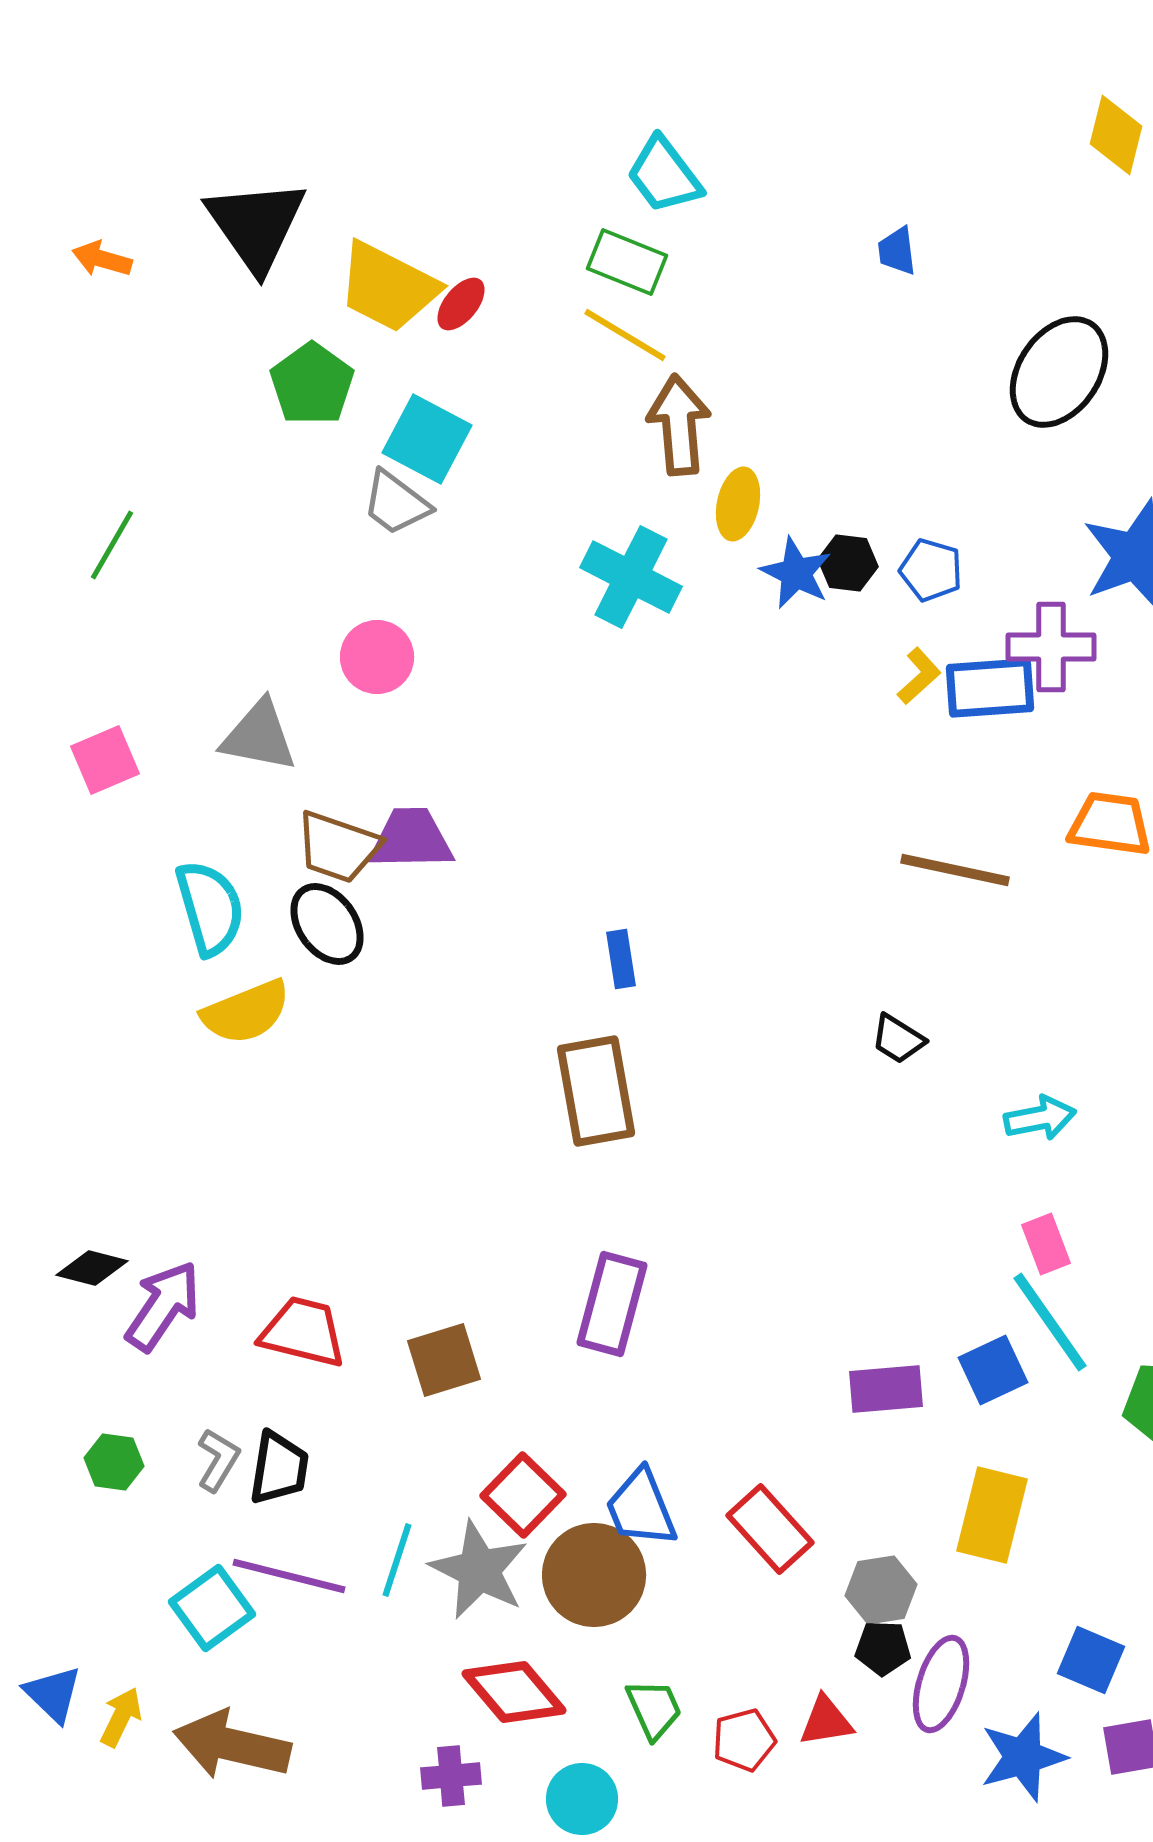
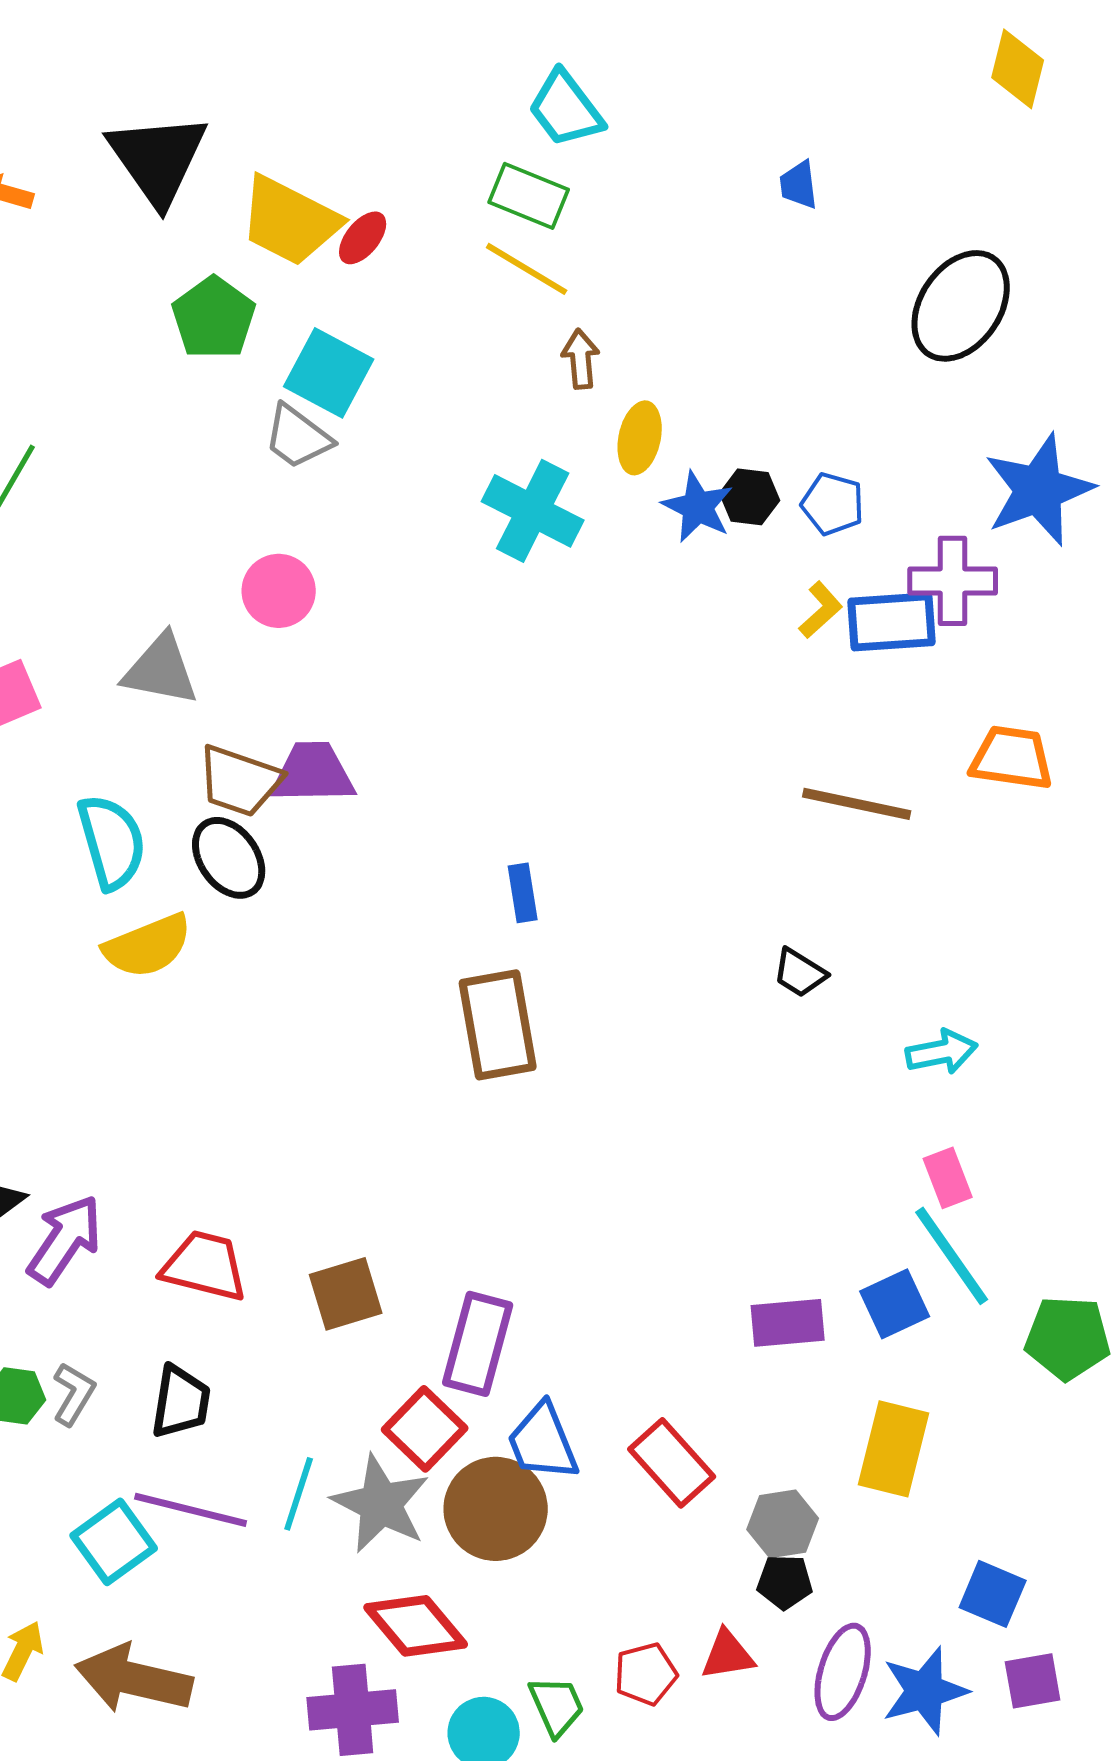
brown arrow: (679, 425) -> (581, 359), size x0.6
purple rectangle: (612, 1304) -> (478, 1344), moved
gray L-shape: (218, 1460) -> (74, 1394), moved
purple ellipse: (941, 1684) -> (843, 1672), moved
green trapezoid: (654, 1709) -> (557, 1706), moved
purple cross: (451, 1776) -> (353, 1710), size x1.5

